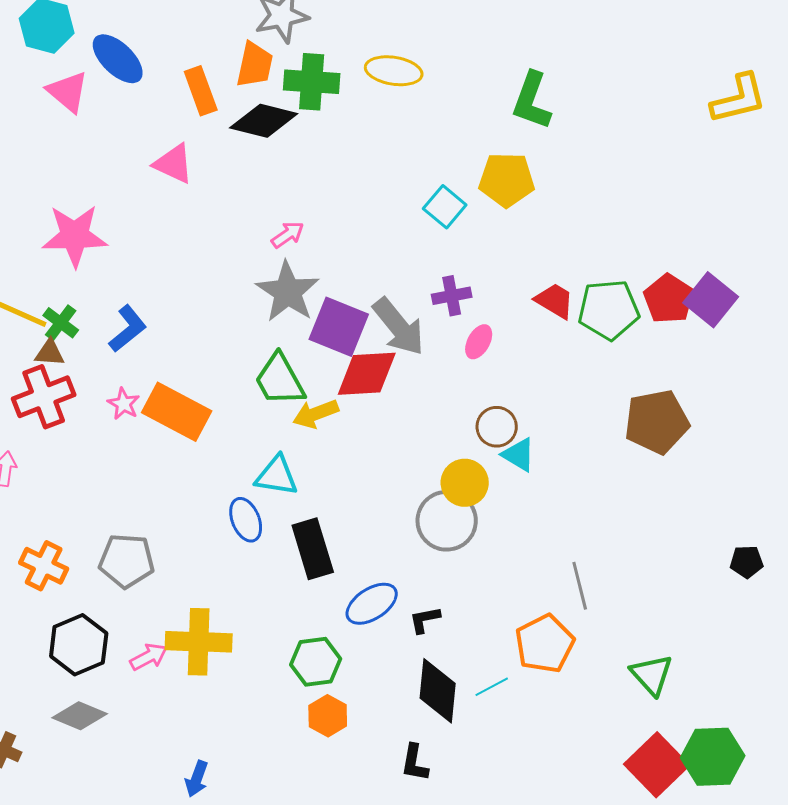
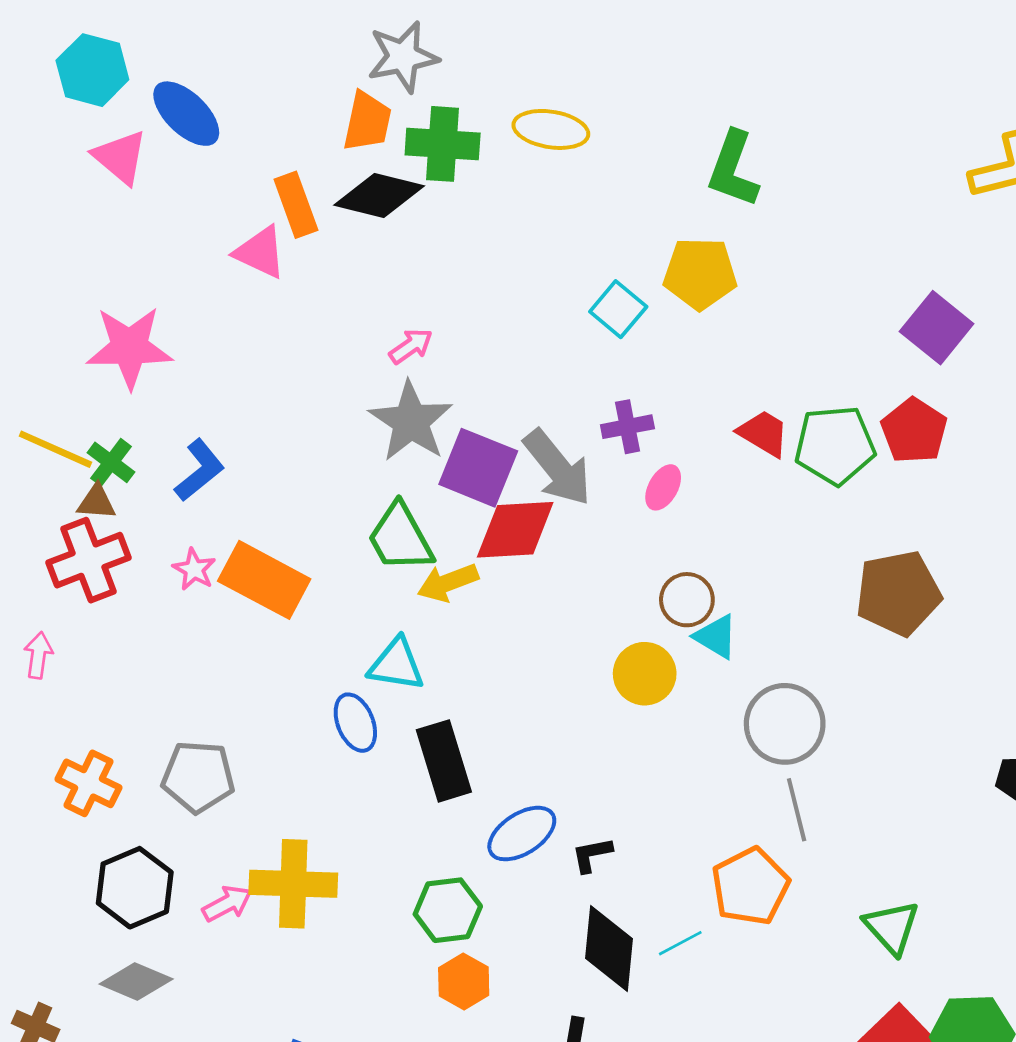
orange rectangle: (201, 91) -> (296, 205), moved
purple square: (711, 300) -> (937, 328), moved
gray circle: (447, 521) -> (785, 724), moved

